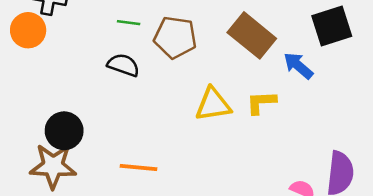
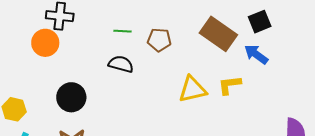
black square: (332, 26) -> (260, 22), moved, size x0.7
brown pentagon: (175, 37) -> (159, 40), size x0.7
black circle: (64, 131) -> (71, 97), moved

